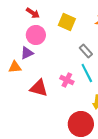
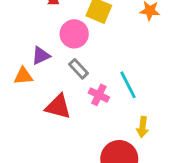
pink circle: (36, 35) -> (74, 34), moved
gray rectangle: (86, 51) -> (79, 69), moved

